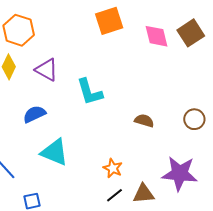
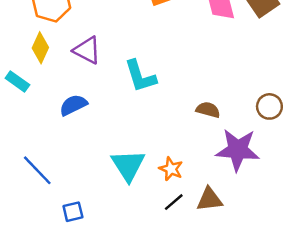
cyan triangle: (55, 152) -> (128, 165), moved, turned 36
purple star: (180, 174) -> (238, 150), moved

